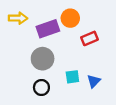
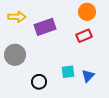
orange circle: (70, 18) -> (87, 12), moved
gray circle: (43, 59) -> (15, 55), moved

